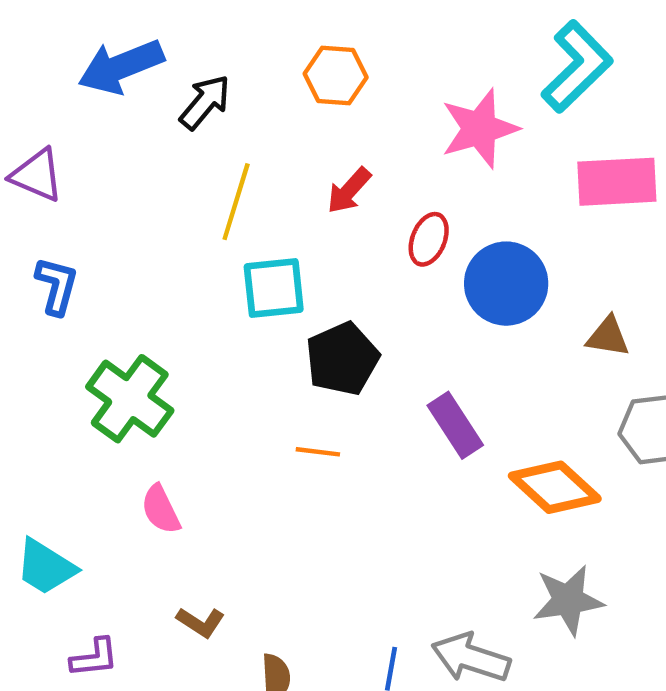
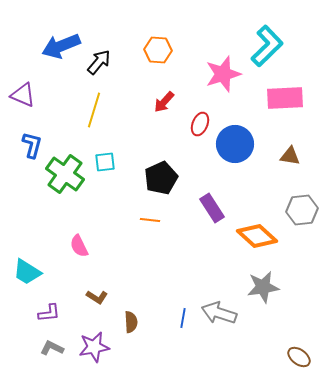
yellow line: (236, 202) -> (94, 110), moved
cyan square: (274, 288) -> (105, 162), moved, size x0.7
brown triangle: (608, 337) -> (290, 156), moved
green cross: (130, 399) -> (65, 174), moved

